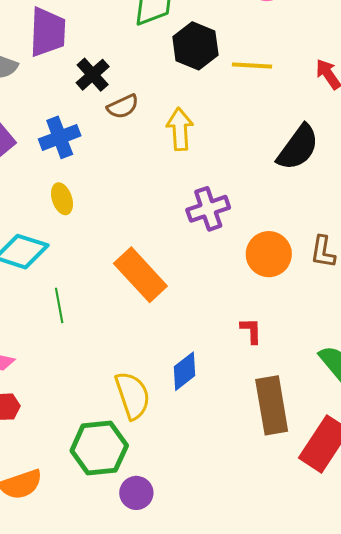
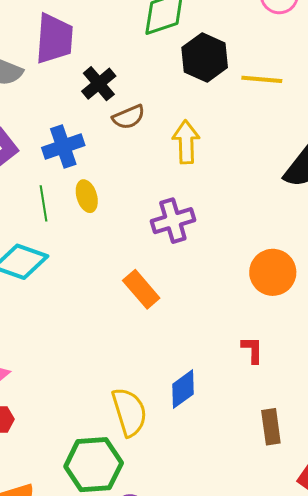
yellow ellipse: (62, 199) -> (87, 196), moved
purple cross: (208, 209) -> (173, 221), moved
orange rectangle: (140, 275) -> (141, 289), size x0.7
green line: (59, 305) -> (43, 203), moved
brown rectangle: (272, 405) -> (271, 427), size x0.6

